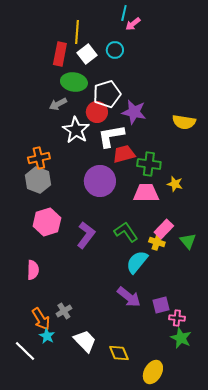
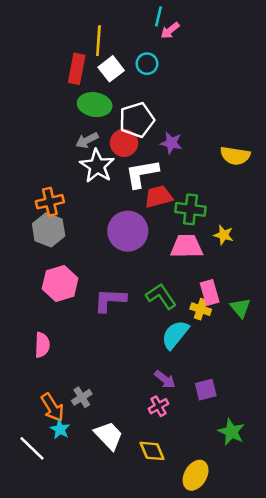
gray arrow: (58, 104) -> (87, 140), moved
purple star: (134, 112) -> (171, 143), size x0.7
pink rectangle: (164, 229) -> (210, 292), turned -60
purple L-shape: (86, 235) -> (110, 300), turned -124
purple arrow: (129, 297) -> (165, 379), size x0.7
pink cross: (177, 318) -> (158, 406), moved, turned -35

